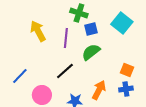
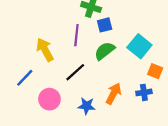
cyan square: (122, 23) -> (139, 46), moved
yellow arrow: (38, 31) -> (45, 50), moved
orange square: (127, 70) -> (155, 71), moved

